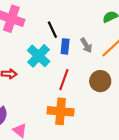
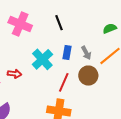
black line: (52, 30) -> (59, 23), moved
brown circle: (100, 81) -> (88, 76), moved

